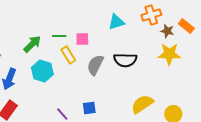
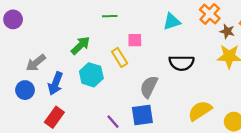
orange cross: (151, 15) -> (210, 14), turned -30
green line: (59, 36) -> (110, 16), moved
gray semicircle: (95, 65) -> (149, 87), moved
blue square: (89, 108) -> (142, 115), size x1.5

